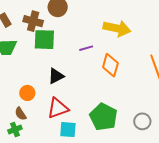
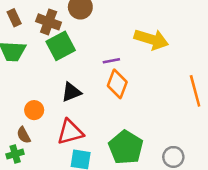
green square: (44, 40) -> (61, 46), turned -35
orange diamond: (110, 65) -> (117, 84), moved

